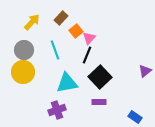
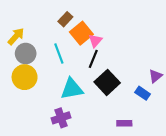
yellow arrow: (32, 22) -> (16, 36), moved
orange square: (76, 31) -> (81, 33), size x1.5
purple rectangle: (99, 102) -> (124, 123), moved
blue rectangle: (135, 117) -> (143, 93), moved

